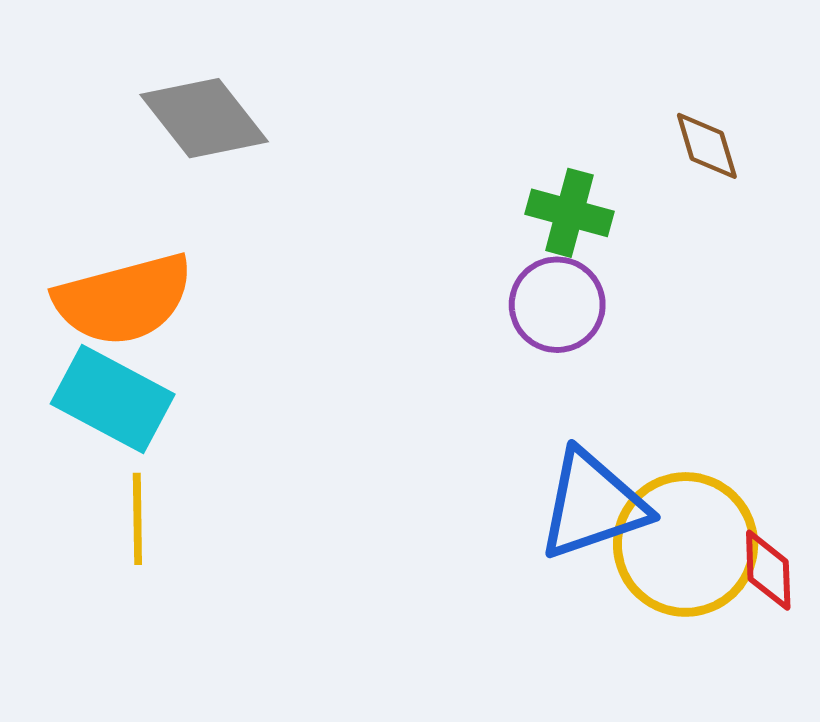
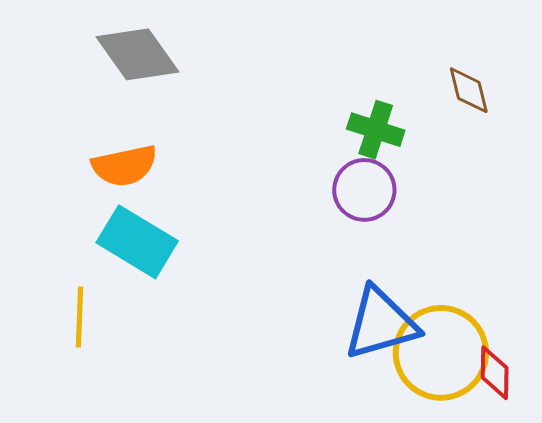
orange semicircle: (124, 299) -> (124, 166), moved, size x0.7
cyan rectangle: (113, 399) -> (137, 242), moved

